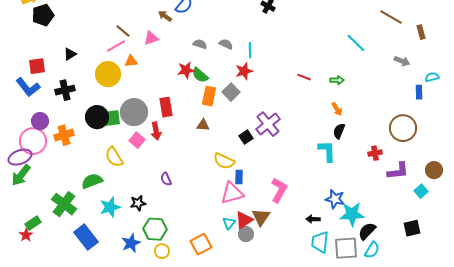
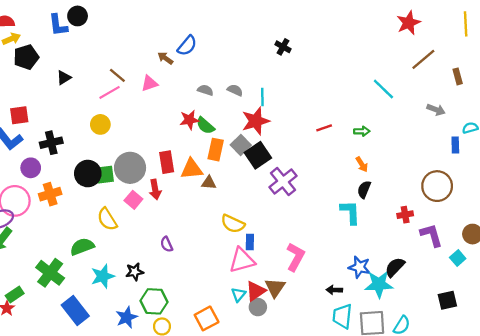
brown line: (391, 17) -> (423, 59), turned -70
black triangle: (70, 54) -> (64, 78), moved
orange triangle: (131, 61) -> (192, 169), moved, size x1.5
red star: (244, 71) -> (256, 121), size x1.4
yellow circle: (108, 74) -> (100, 124), size x0.7
red line: (304, 77) -> (324, 128), turned -40
purple circle: (40, 121) -> (31, 168), moved
black square: (246, 137) -> (258, 155), moved, size x1.6
purple L-shape: (398, 171) -> (431, 235), turned -100
black semicircle: (367, 231) -> (395, 267), moved

